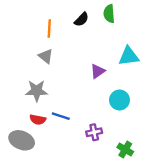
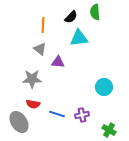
cyan triangle: (129, 56) -> (79, 38), moved
purple triangle: (98, 71) -> (58, 62), moved, turned 40
blue line: (61, 116) -> (57, 114), moved
gray ellipse: (22, 140) -> (19, 122), turned 35

